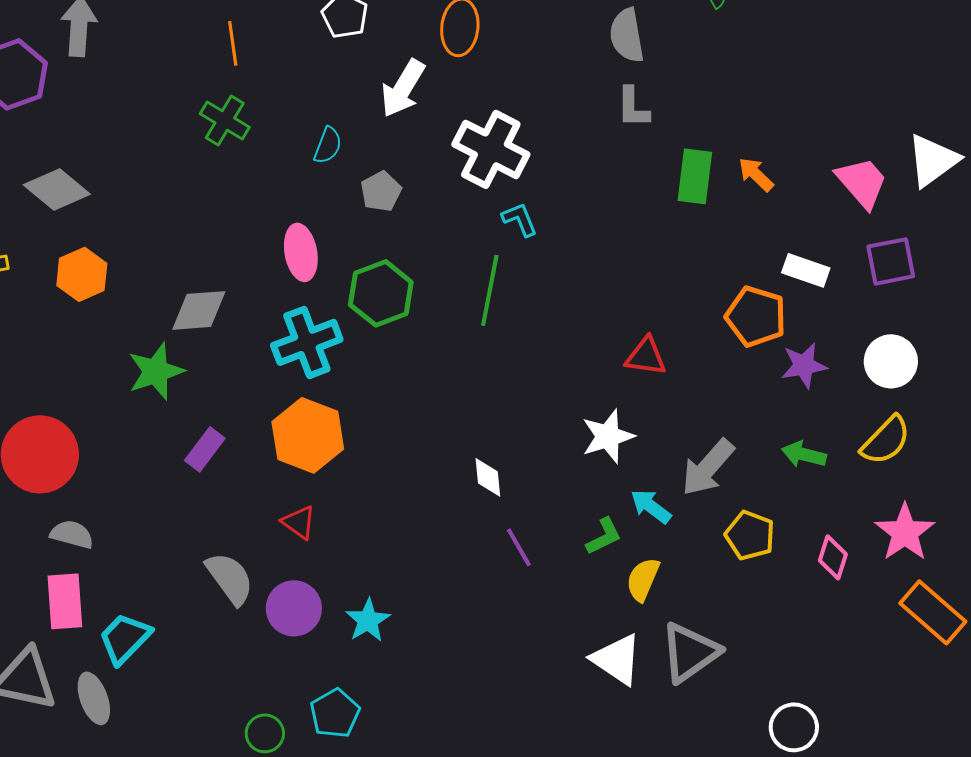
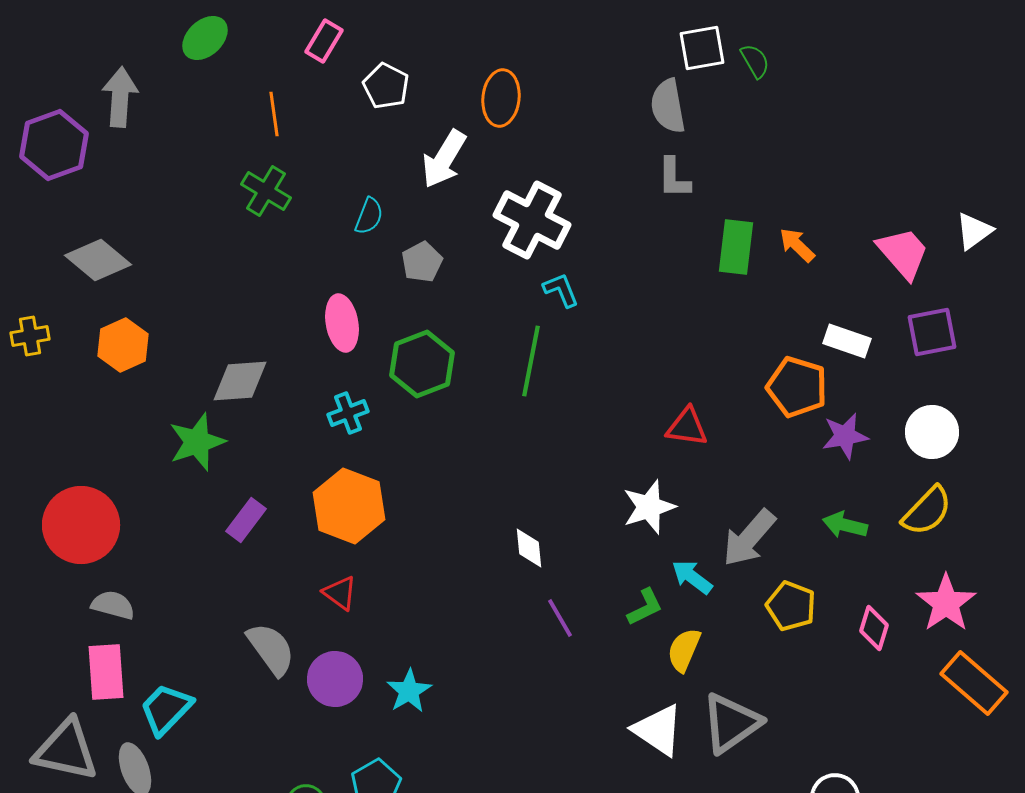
white triangle: (933, 160) -> (974, 231), size x0.7
cyan cross: (307, 342) -> (348, 413), size x0.6

